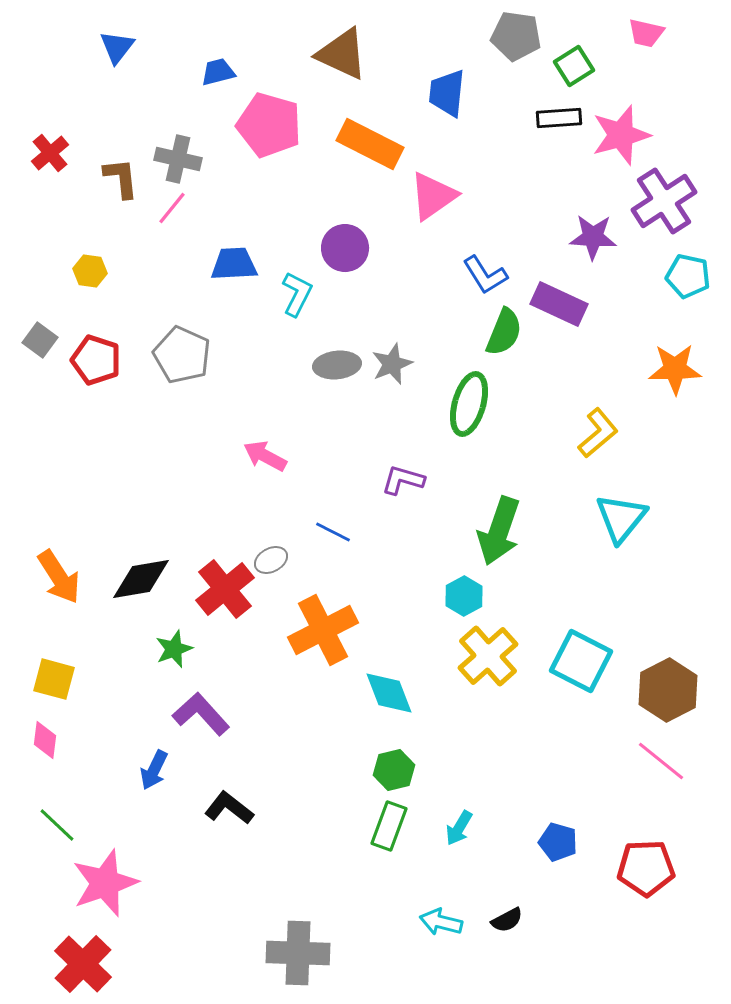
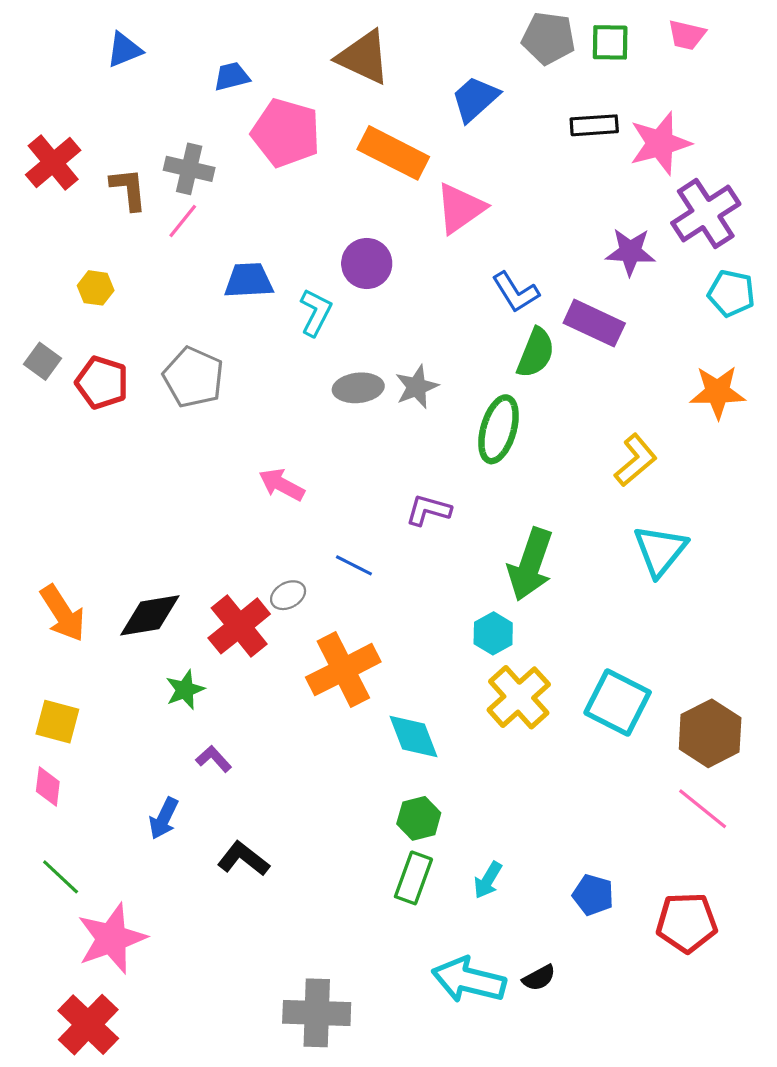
blue triangle: (117, 47) -> (124, 50), turned 30
green square: (574, 66) -> (610, 42), moved, turned 33
blue trapezoid: (447, 93) -> (475, 99), turned 42
red cross: (50, 153) -> (53, 163), size x1.4
purple L-shape: (201, 714) -> (214, 759), size x0.6
cyan arrow: (441, 922) -> (469, 980), size x1.6

